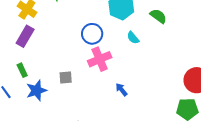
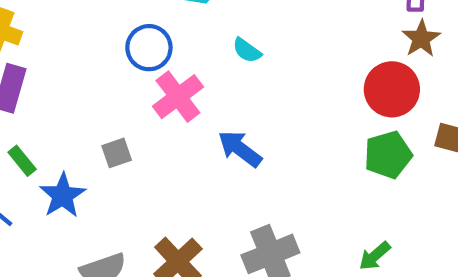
cyan semicircle: (133, 38) -> (247, 50), moved
blue arrow: (121, 90) -> (240, 149), size x1.5

